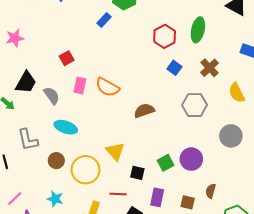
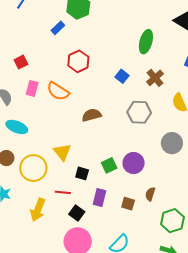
red hexagon: (165, 36) -> (78, 61), moved

